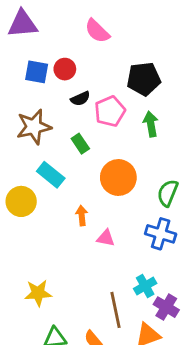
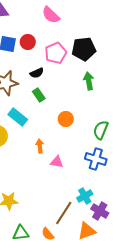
black semicircle: (80, 99) -> (37, 73), moved
pink pentagon: (110, 111) -> (56, 53), moved
orange circle: (118, 178) -> (66, 119), size x0.6
brown line: (116, 310) -> (64, 213), turned 45

